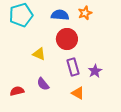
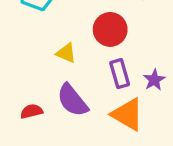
purple semicircle: (43, 84) -> (72, 100), size x1.6
orange triangle: (78, 93) -> (127, 114), size x1.6

